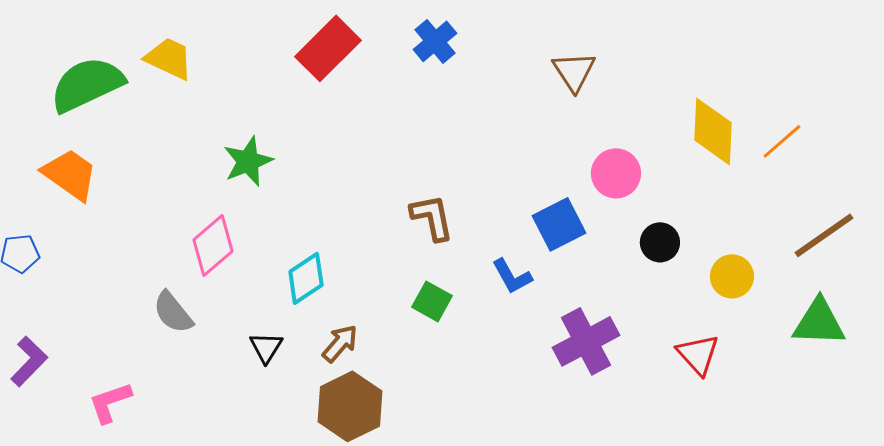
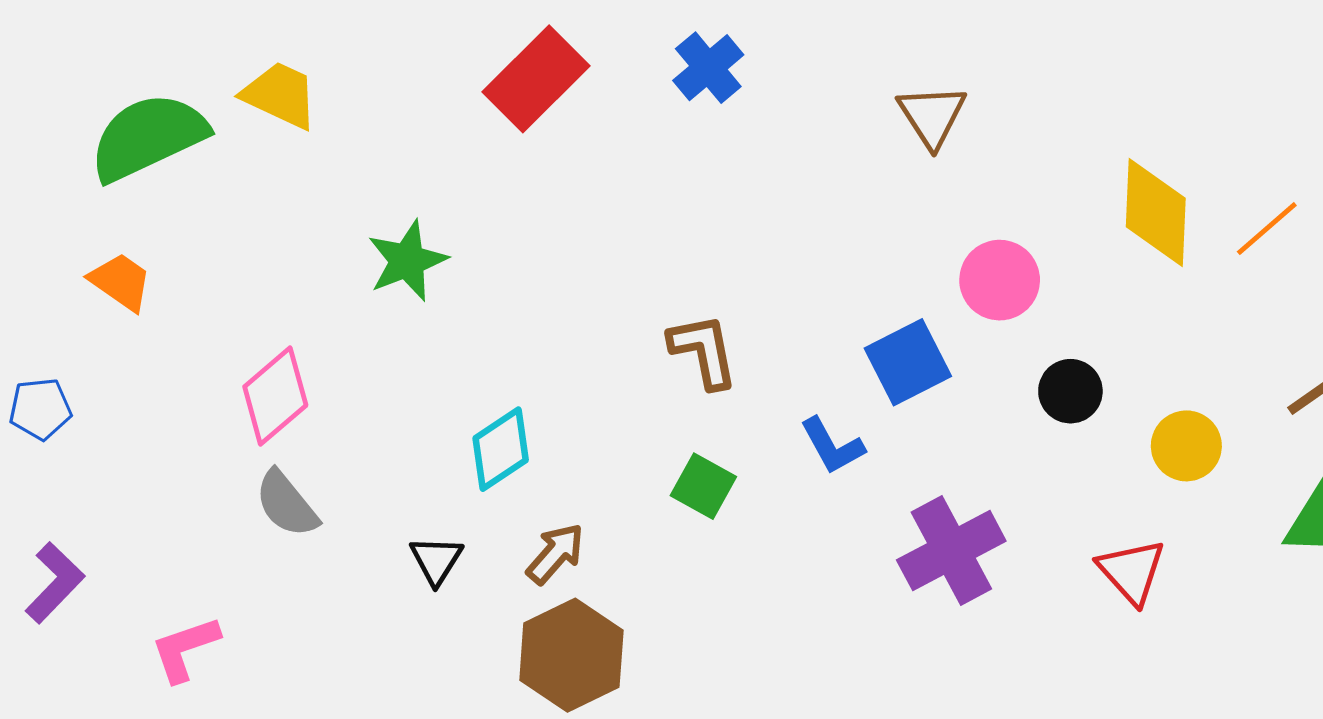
orange trapezoid: (70, 174) -> (121, 282), size x0.7
pink diamond: (213, 245) -> (275, 396), moved

